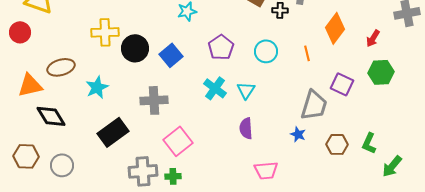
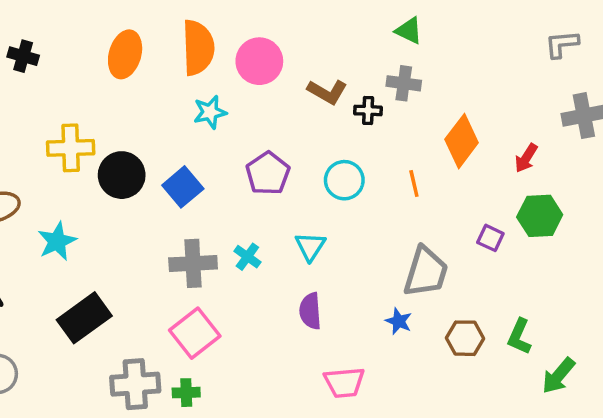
purple square: (342, 84) -> (490, 238), moved, size x0.7
cyan cross: (215, 88) -> (247, 257), moved, size x0.7
gray cross: (154, 100) -> (193, 263), moved

